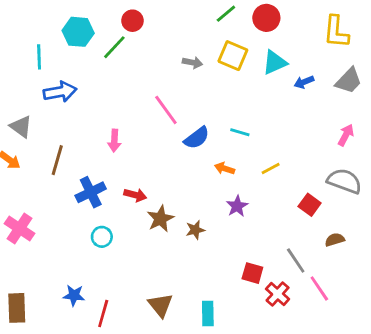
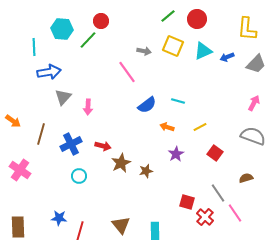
blue arrow: (304, 82) -> (227, 57), moved
pink line: (166, 110) -> (127, 72), moved
gray triangle: (21, 127) -> (63, 97), moved, turned 36
brown line: (57, 160) -> (41, 134), moved
red square: (310, 205) -> (215, 153), moved

